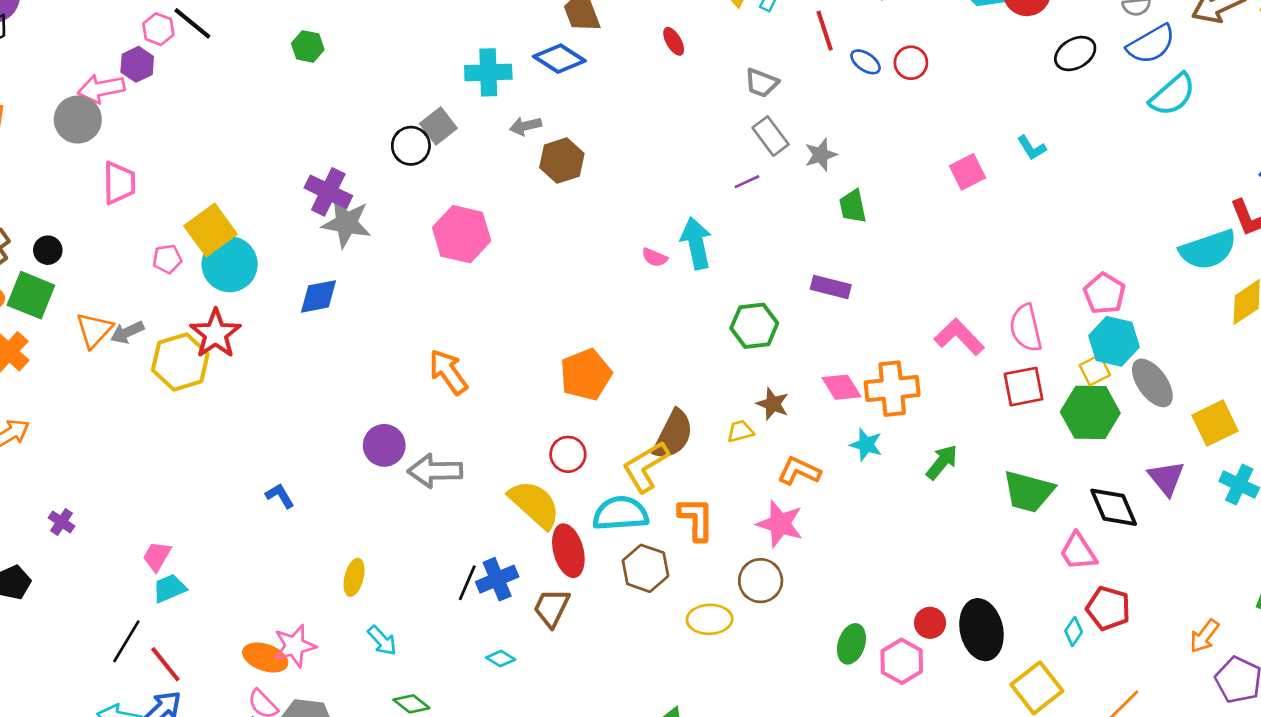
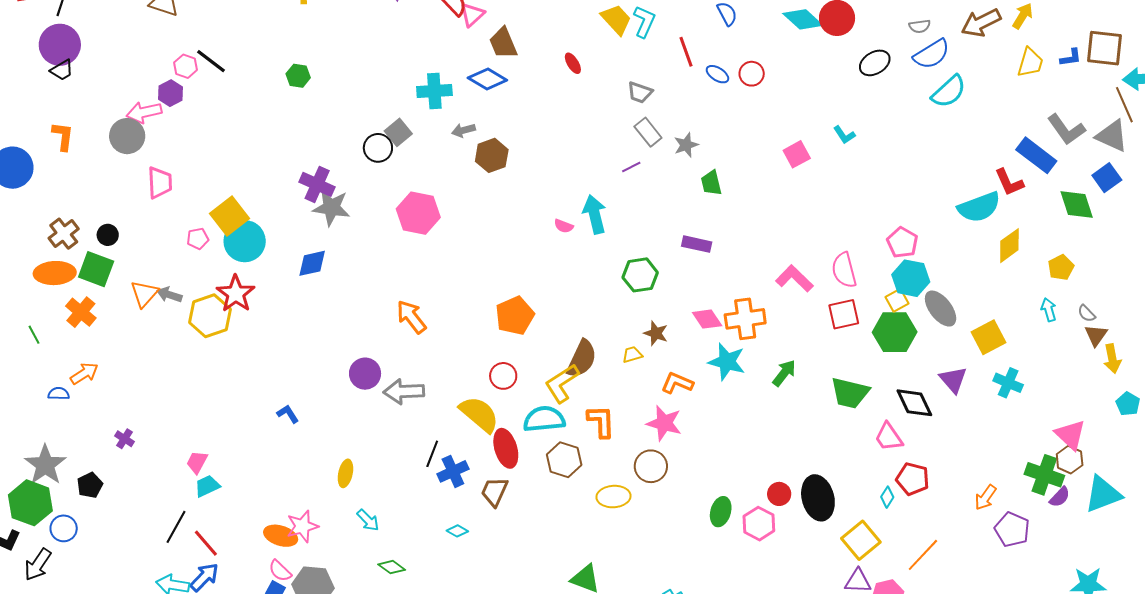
gray arrow: (127, 332) -> (169, 295), turned 45
cyan star: (866, 445) -> (727, 362), size x1.5
black line: (467, 583) -> (432, 454), moved

